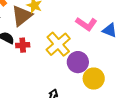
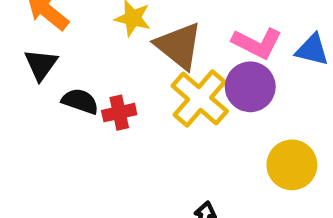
brown triangle: (22, 16) -> (179, 46), moved, turned -35
purple circle: (78, 62) -> (250, 87), moved

